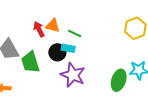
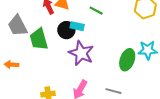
green line: (75, 34) -> (96, 11), moved

